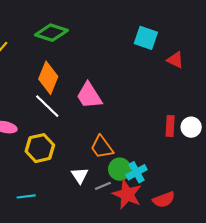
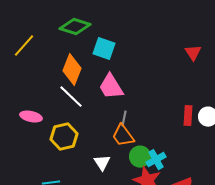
cyan square: (146, 38) -> (104, 49), moved
red triangle: (175, 60) -> (193, 53), turned 30
gray line: (103, 186) -> (124, 119), moved, turned -56

